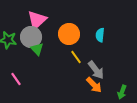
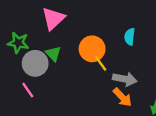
orange circle: (69, 34) -> (92, 49), moved
gray circle: (31, 37) -> (35, 63), moved
gray arrow: (96, 70) -> (125, 79), turned -42

